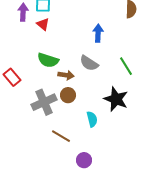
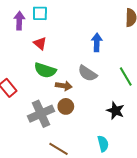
red triangle: (43, 24) -> (40, 43), moved
black star: (116, 99) -> (115, 111), size x0.7
cyan semicircle: (92, 119) -> (103, 144), moved

